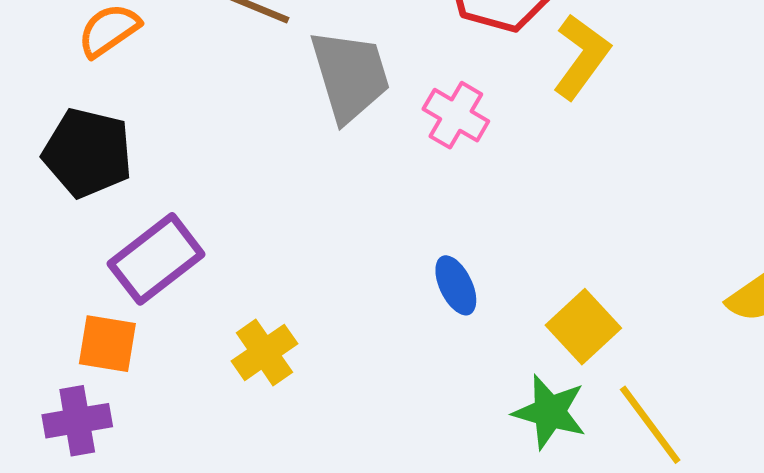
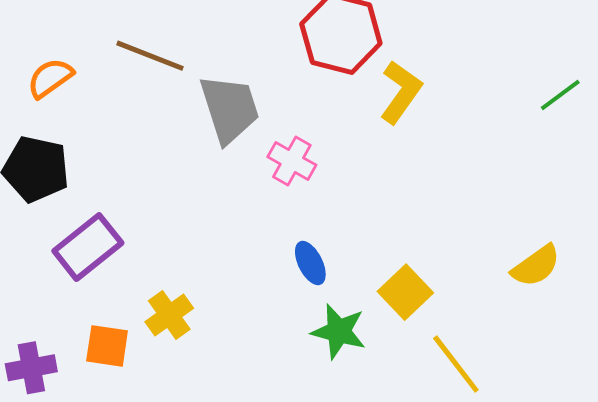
pink cross: (456, 115) -> (292, 161), moved
orange square: (107, 344) -> (107, 346), moved
green star: (550, 412) -> (339, 331), moved

